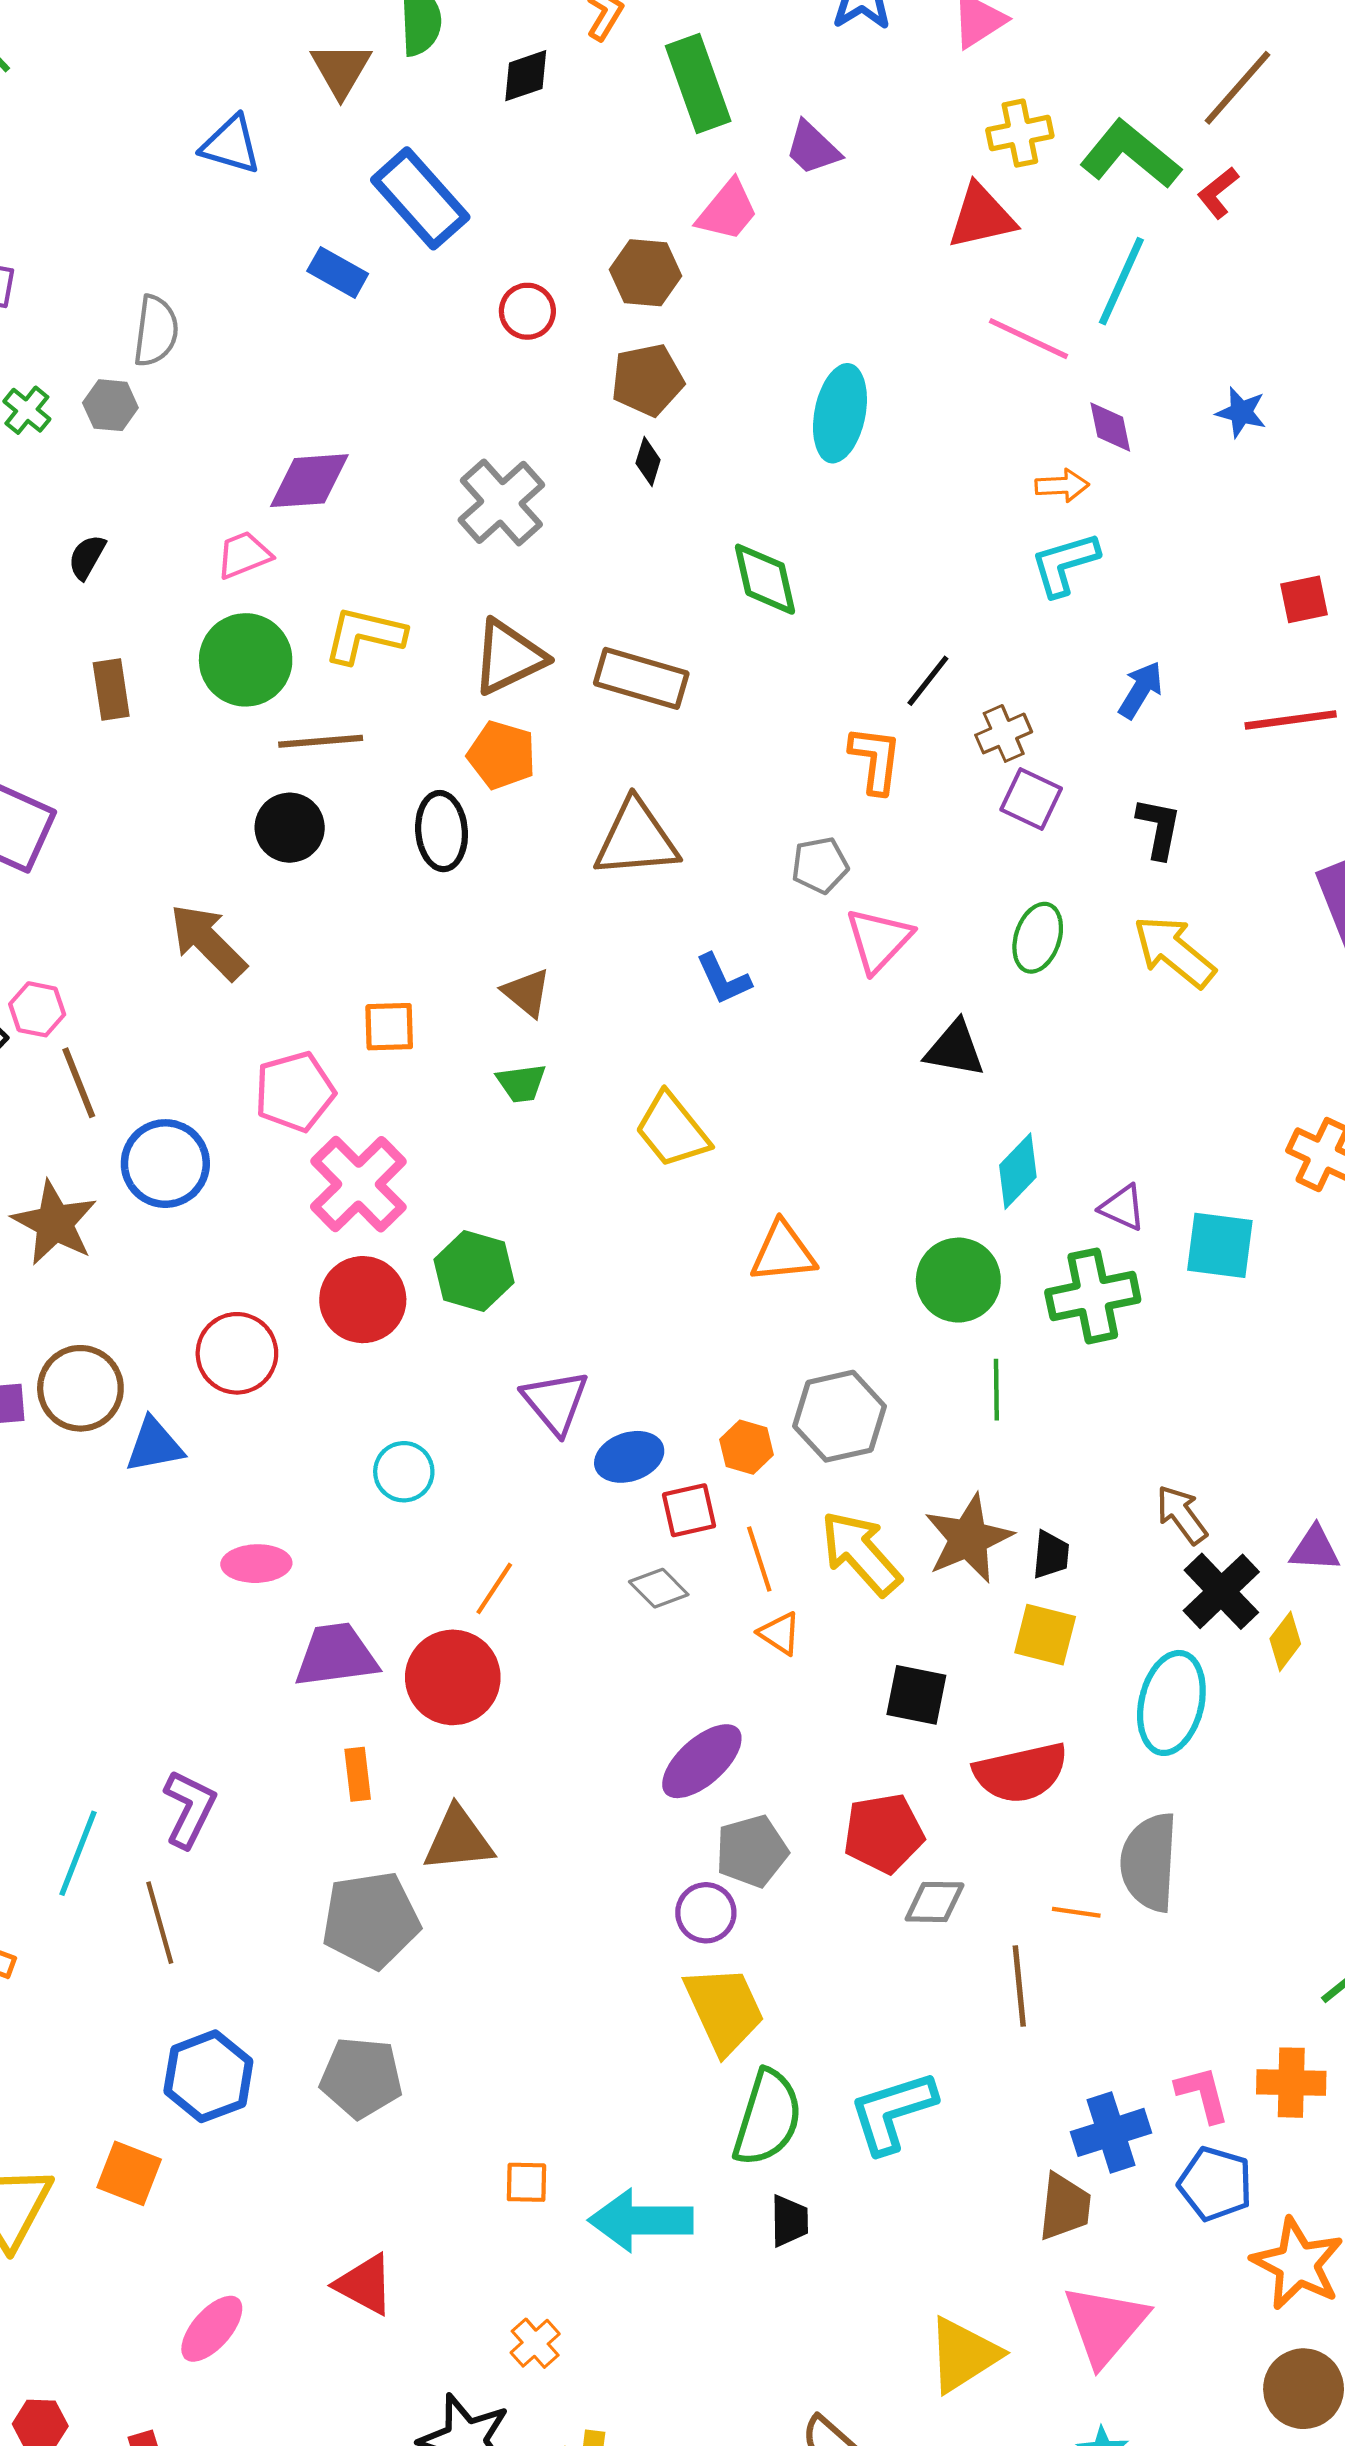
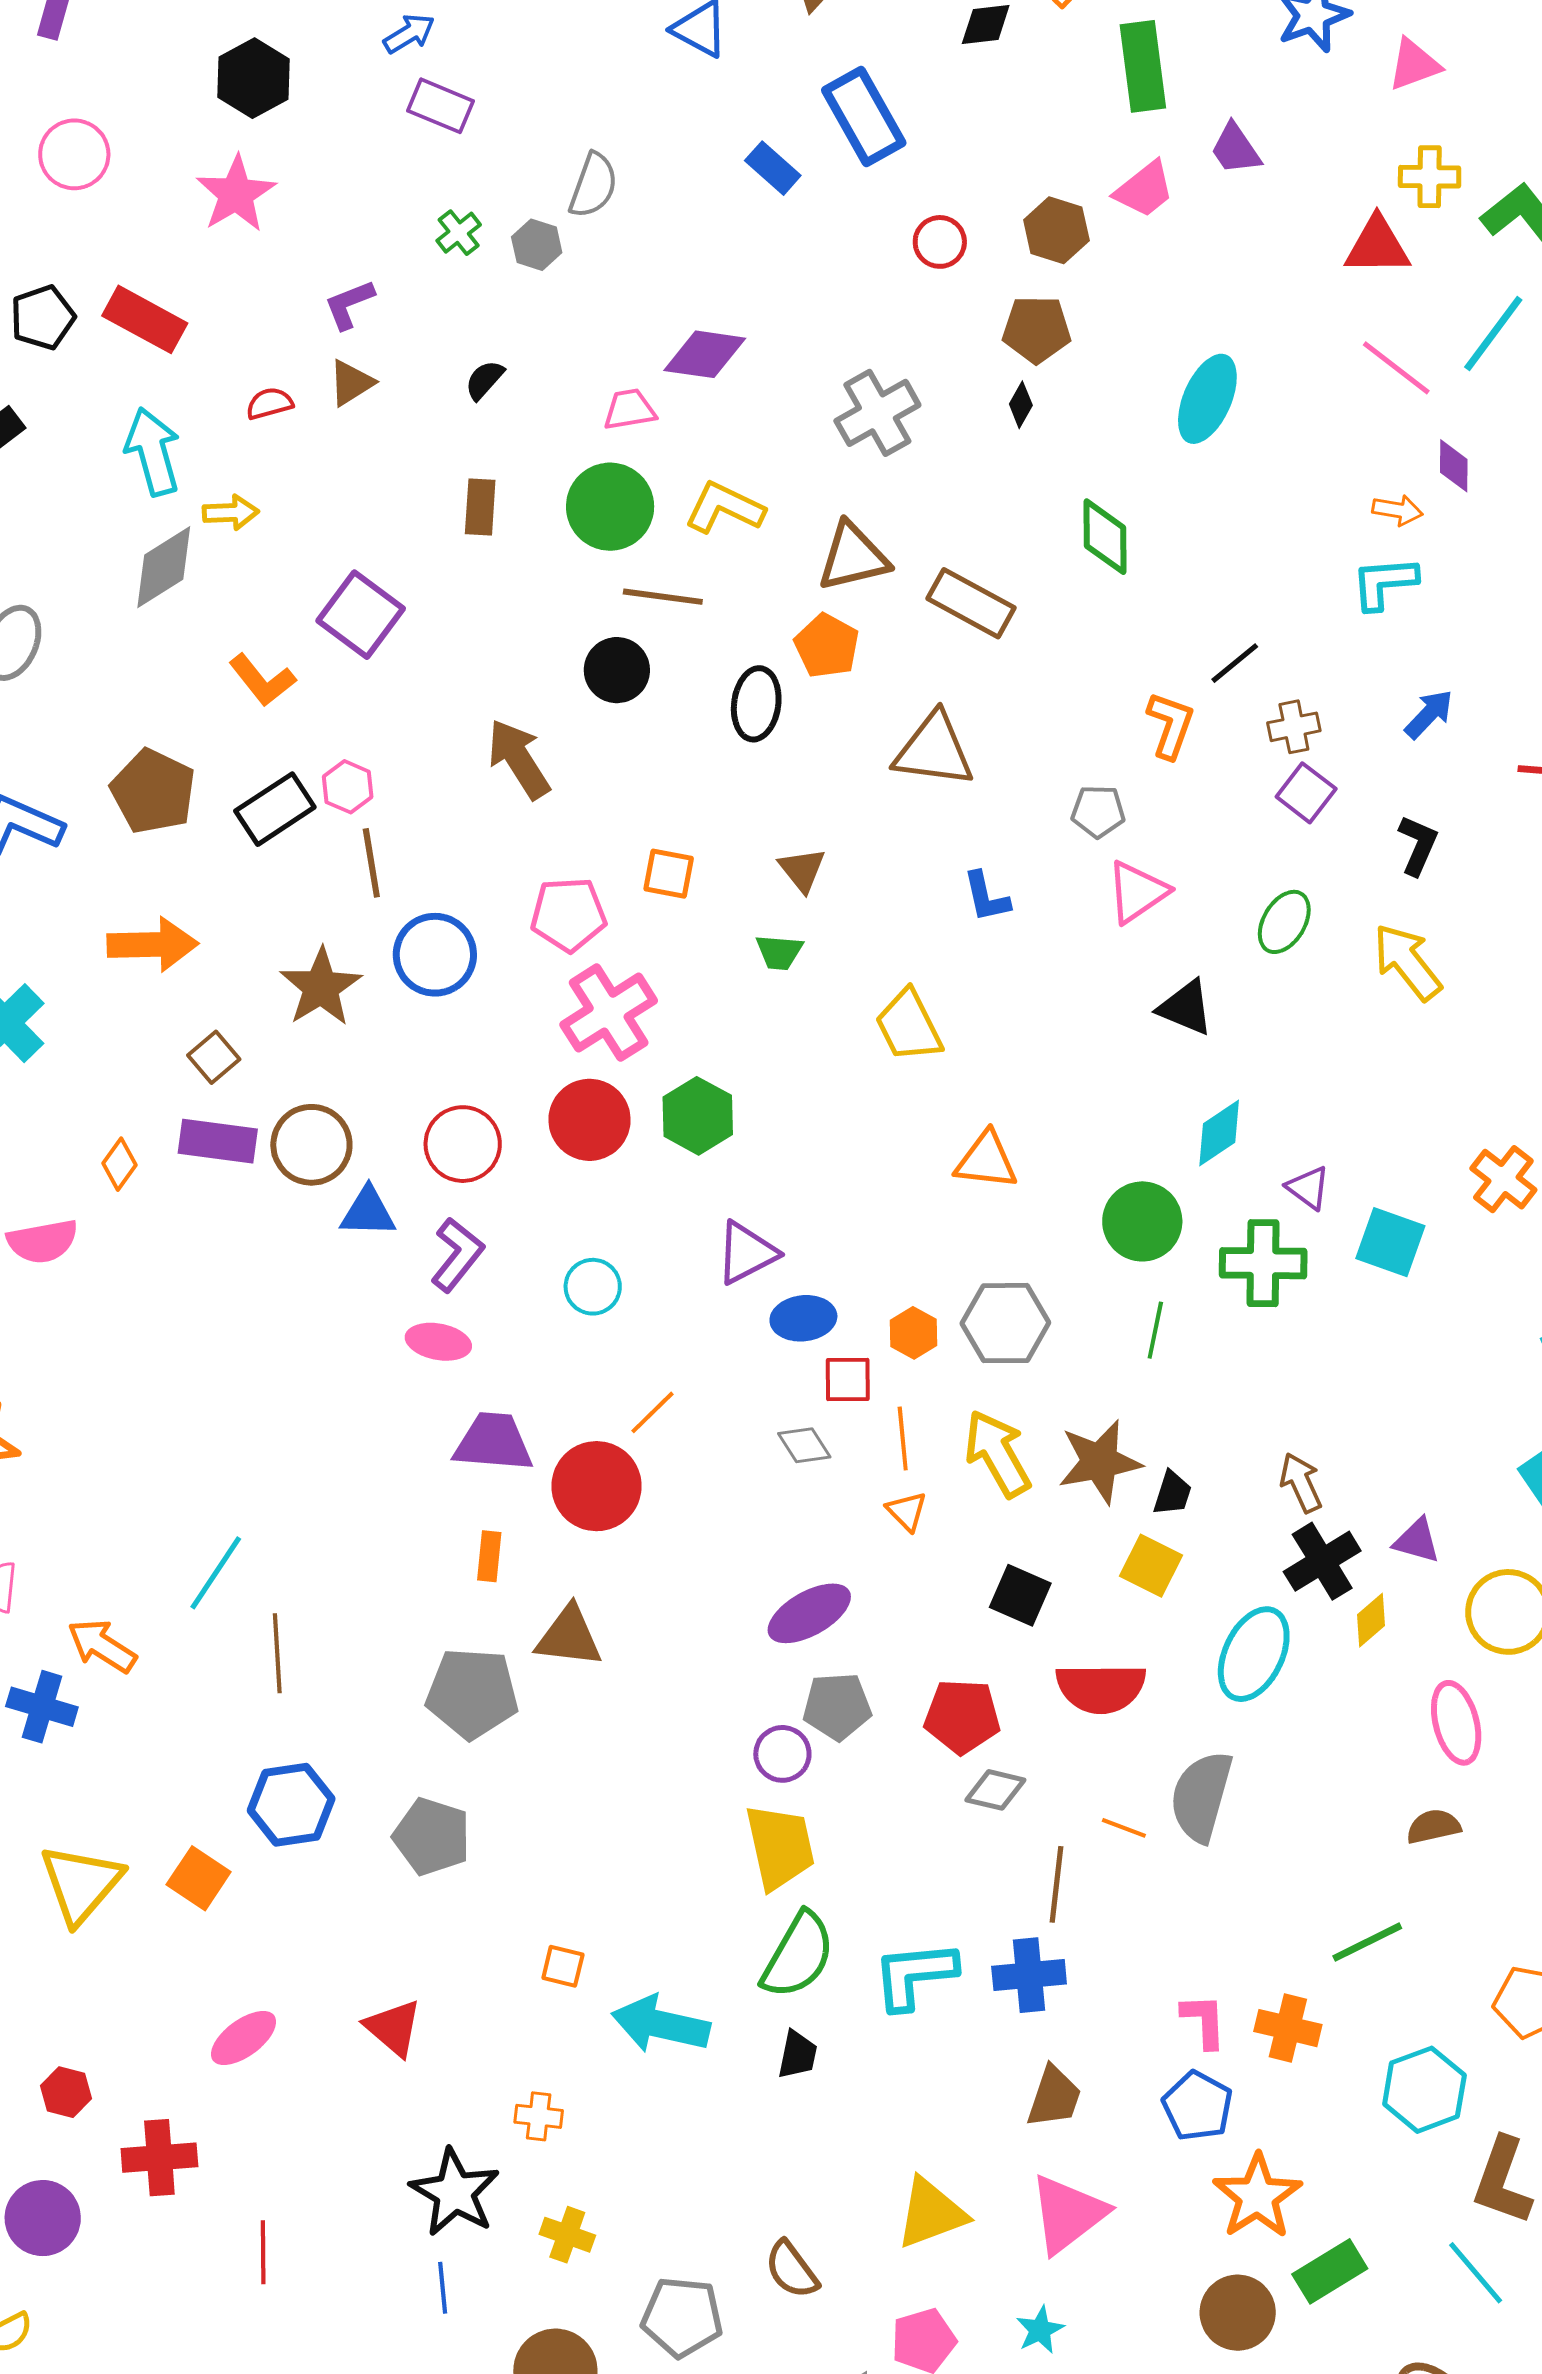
purple triangle: (555, 1402) -> (747, 1253), turned 30
purple L-shape: (189, 1809) -> (457, 1255), moved
blue cross: (1111, 2132) -> (1029, 1975), moved
orange cross: (535, 2343) -> (539, 2116), turned 36

